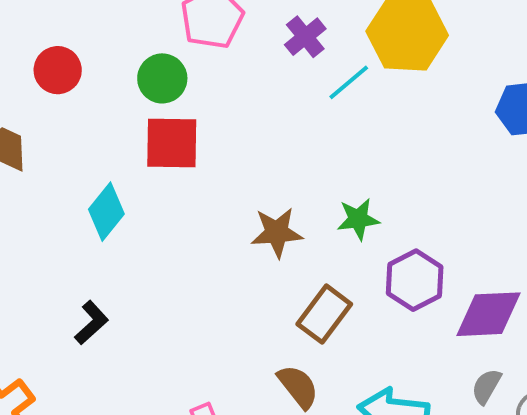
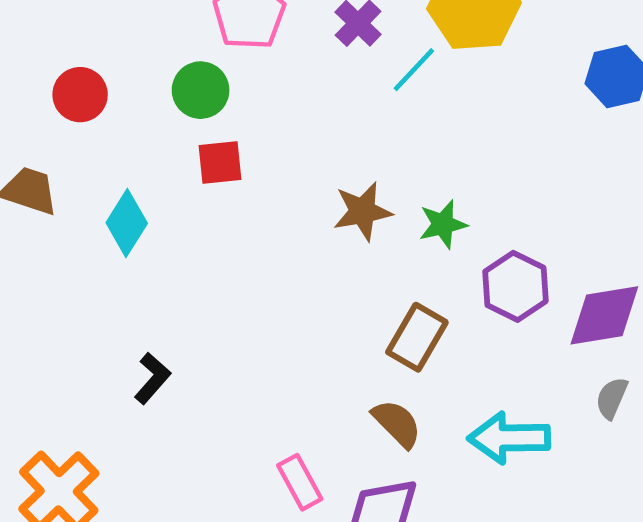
red square: (172, 143) -> (220, 163), size x0.7
cyan diamond: (106, 212) -> (127, 223), moved
brown star: (277, 232) -> (363, 211), moved

